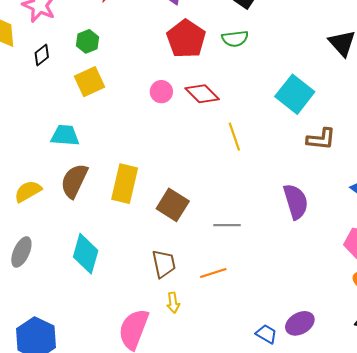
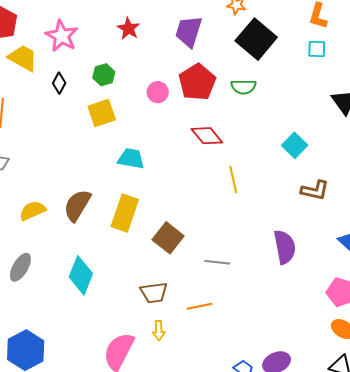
black diamond: (42, 55) -> (59, 83), turned -30
pink circle: (161, 92) -> (158, 92), moved
cyan square: (295, 94) -> (295, 145), size x0.7
cyan trapezoid: (65, 135) -> (131, 159), moved
brown trapezoid: (164, 264) -> (154, 293), turned 88

